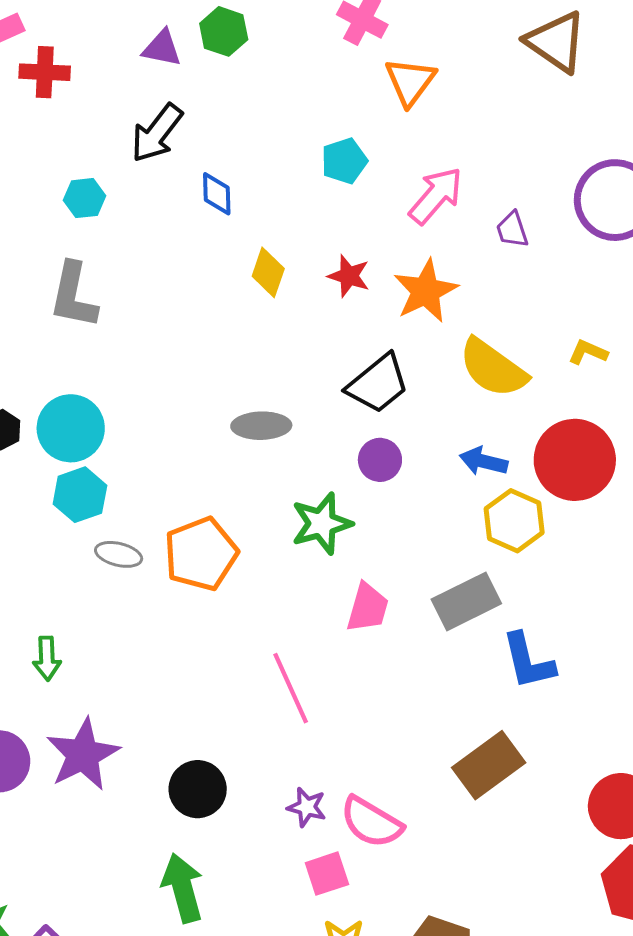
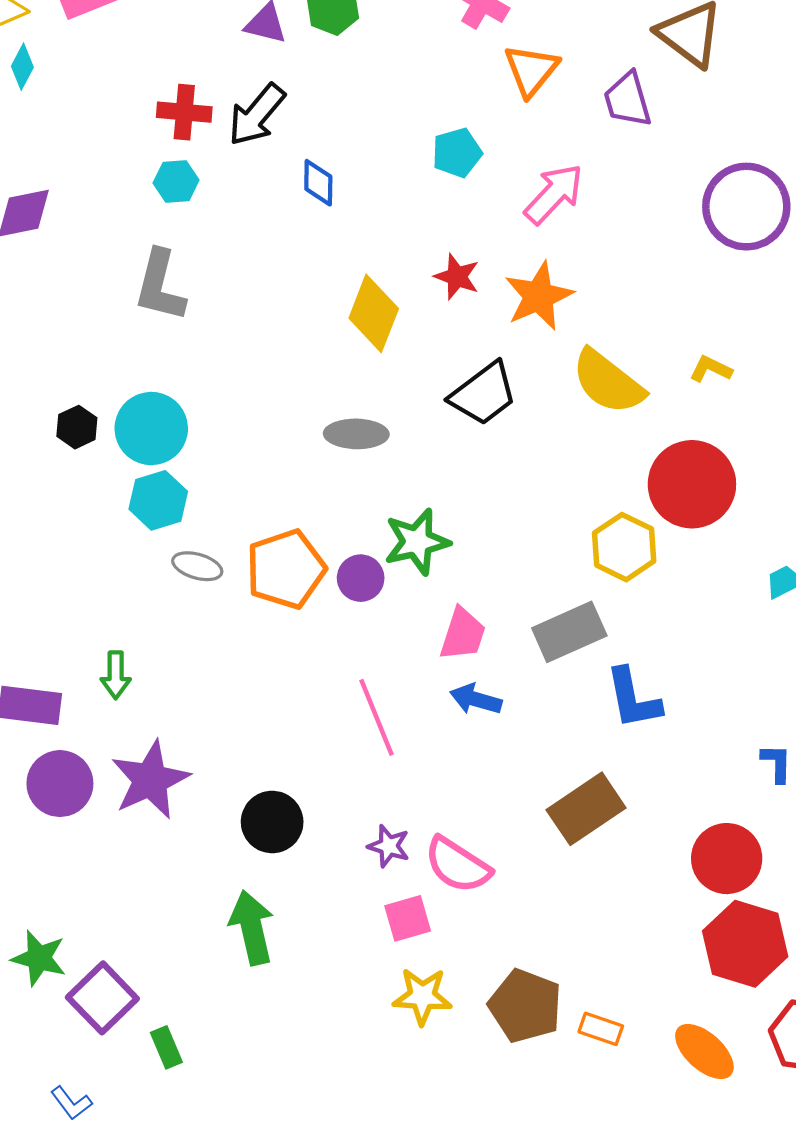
red cross: (45, 72) -> (184, 112), moved
purple trapezoid: (512, 230) -> (628, 100), moved, size x1.4
yellow diamond: (268, 272) -> (374, 313), moved, size x1.4
purple circle: (380, 460) -> (361, 578), moved
blue arrow: (484, 461) -> (476, 699), moved

